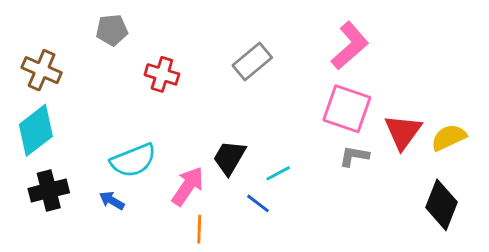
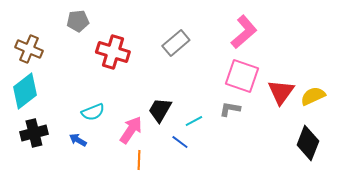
red cross: (162, 74) -> (113, 52), size x1.4
gray L-shape: (354, 156) -> (230, 109), moved
cyan semicircle: (133, 160) -> (93, 112), size x0.7

